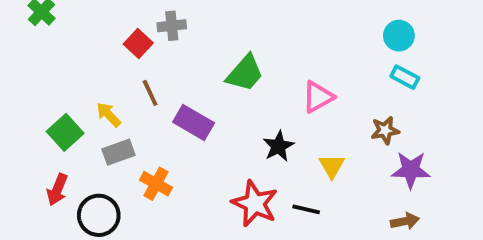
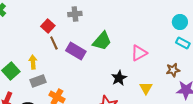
gray cross: (172, 26) -> (75, 14), moved
brown line: (150, 93) -> (54, 43), moved
yellow arrow: (109, 115) -> (33, 62), turned 40
purple rectangle: (194, 123) -> (76, 51), moved

